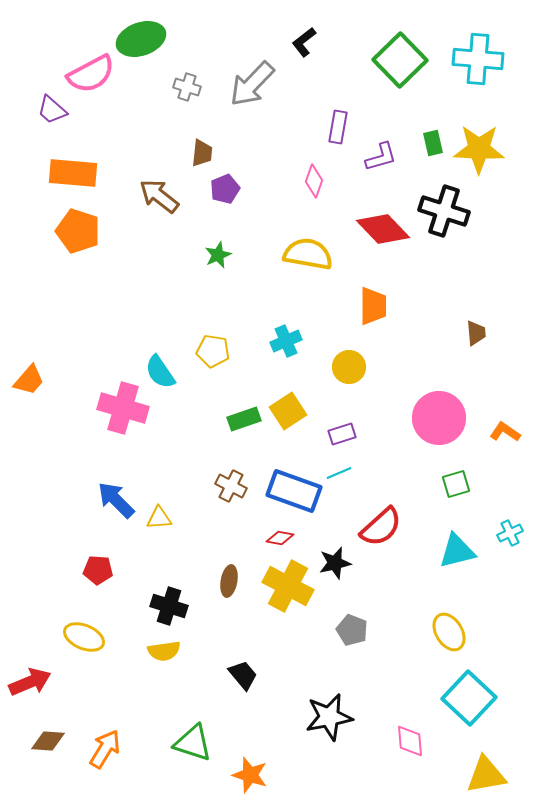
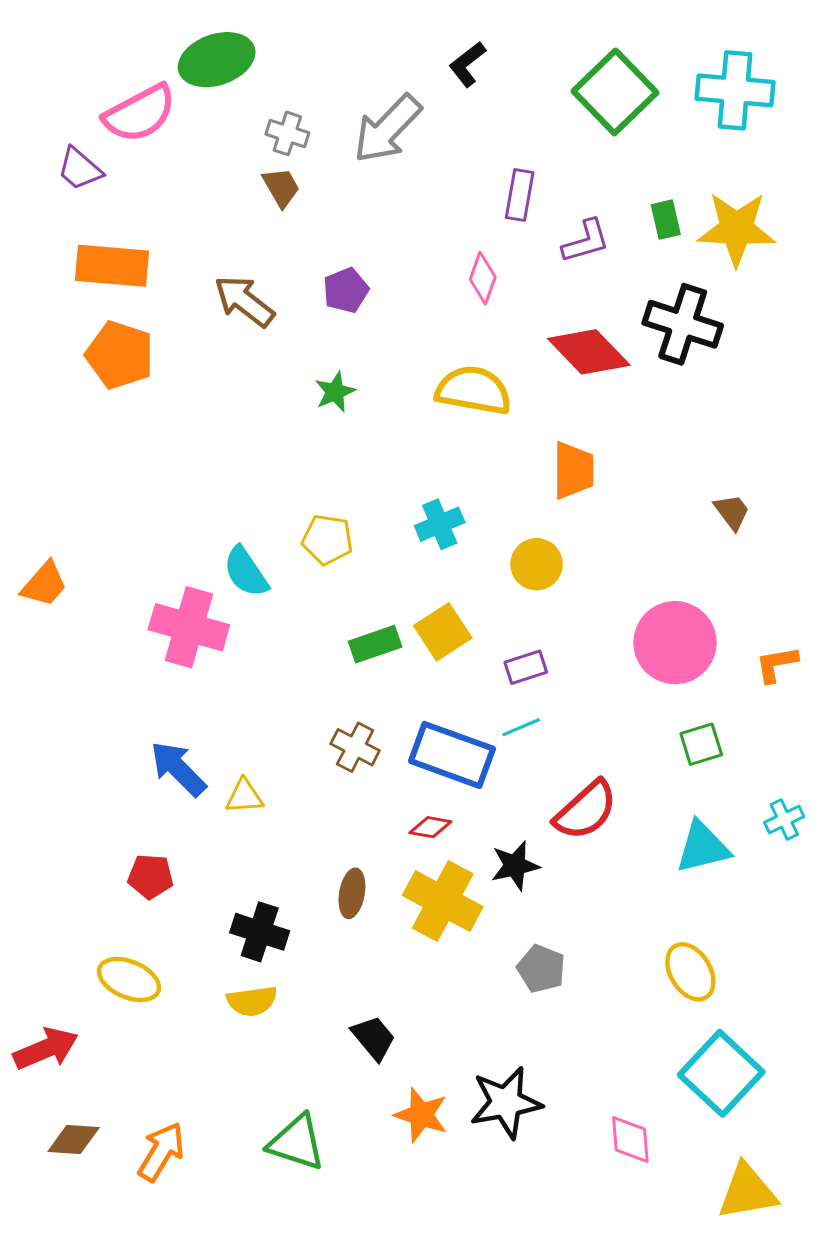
brown trapezoid: (202, 153) -> (281, 187), moved, turned -36
brown trapezoid: (476, 333) -> (732, 512), turned -32
orange L-shape: (505, 432) -> (777, 664), turned -44
orange star: (250, 775) -> (421, 1115), moved

